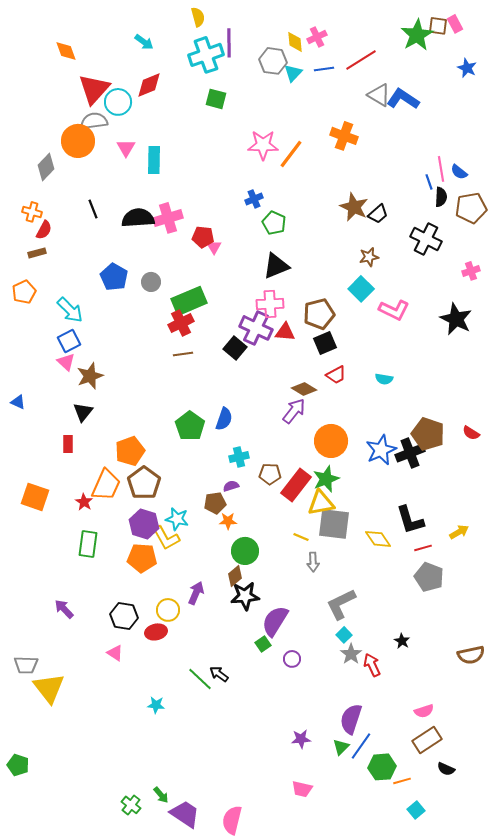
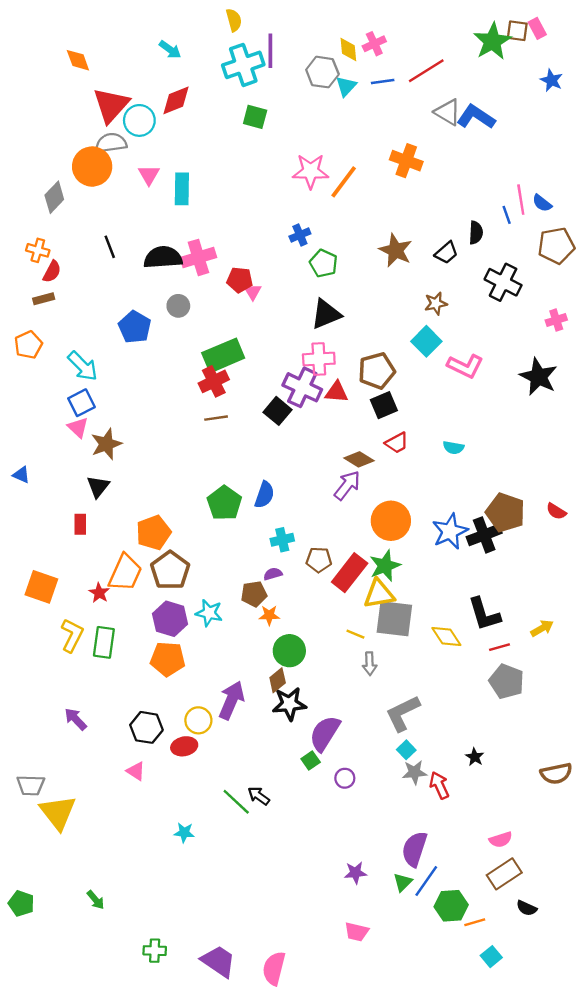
black semicircle: (441, 197) -> (476, 233), moved
brown star: (354, 207) -> (396, 250), moved
gray circle: (151, 282) -> (178, 306), moved
yellow L-shape: (166, 538) -> (72, 635), moved, turned -124
purple arrow: (196, 593) -> (231, 700), size x1.4
gray star: (351, 654) -> (414, 772), turned 30
green arrow: (161, 795) -> (96, 900), moved
green cross: (131, 805) -> (155, 951), turned -36

